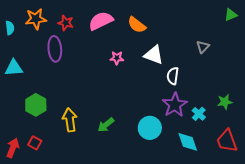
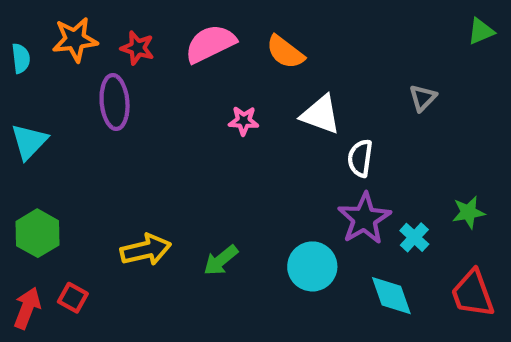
cyan triangle: (14, 68) -> (29, 142), turned -42
green hexagon: (36, 105) -> (37, 233), moved
yellow arrow: (70, 120) -> (146, 250), turned 85

